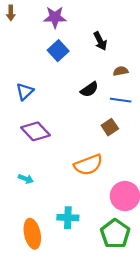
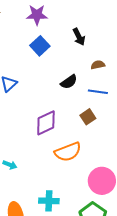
purple diamond: (36, 131) -> (46, 123), moved, turned -72

